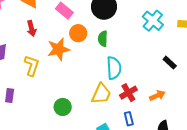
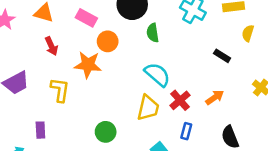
green semicircle: (103, 39) -> (153, 33), moved
orange star: (58, 49) -> (88, 65), turned 30
cyan semicircle: (114, 68) -> (157, 75), turned -35
blue rectangle: (129, 119) -> (186, 131), turned 40

